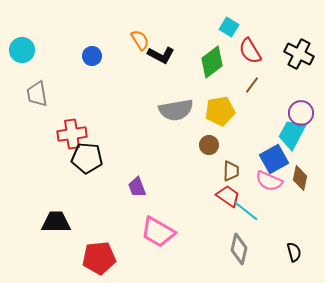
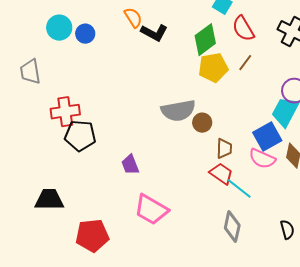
cyan circle: (22, 50) -> (59, 28), moved
gray semicircle: (176, 110) -> (178, 111), moved
yellow pentagon: (220, 111) -> (213, 68), moved

